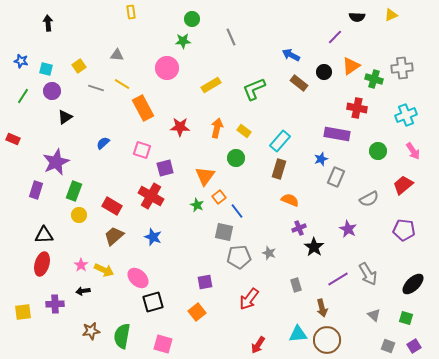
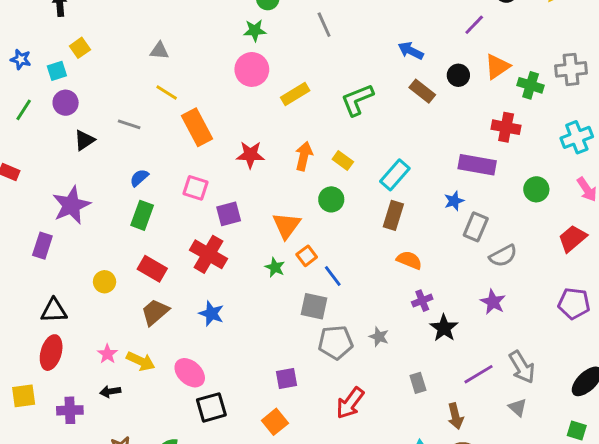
yellow square: (79, 66) -> (80, 48), moved
pink circle: (167, 68) -> (252, 69), moved
cyan square: (46, 69) -> (57, 71), turned -32
gray line: (96, 88) -> (129, 124), moved
green rectangle: (74, 191) -> (142, 215), moved
gray semicircle: (369, 199) -> (503, 256), moved
yellow square: (23, 312) -> (24, 396), moved
gray triangle: (374, 315) -> (518, 407), moved

